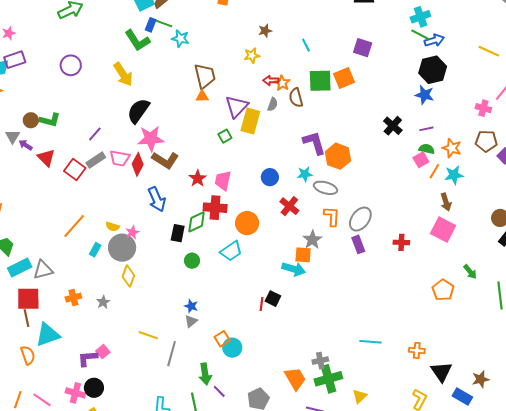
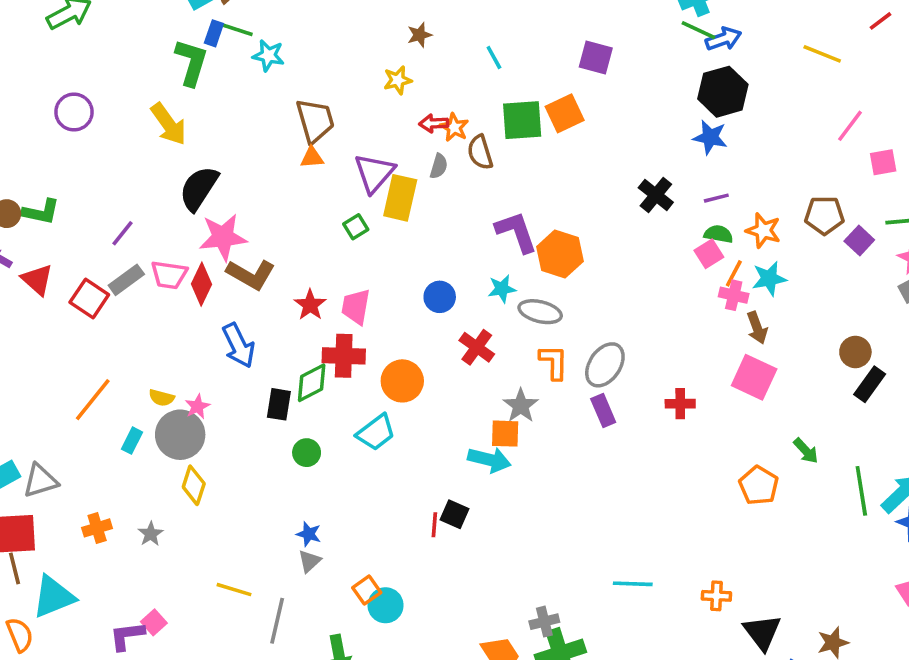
green L-shape: (137, 40) -> (191, 62), turned -128
pink cross: (483, 108) -> (734, 295), moved

